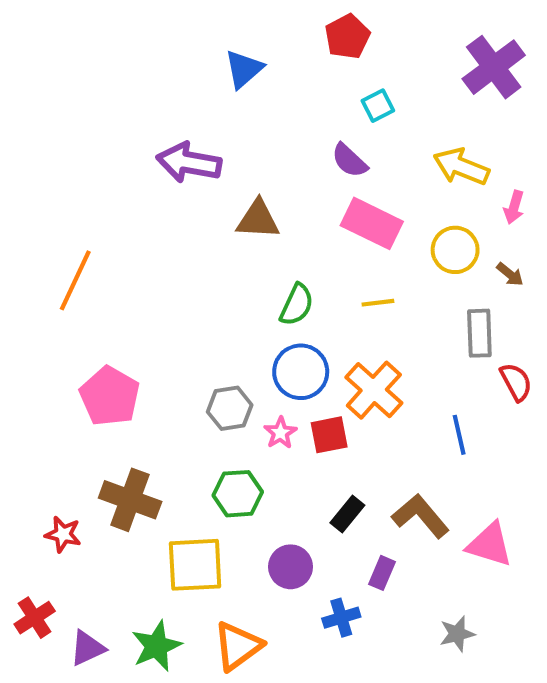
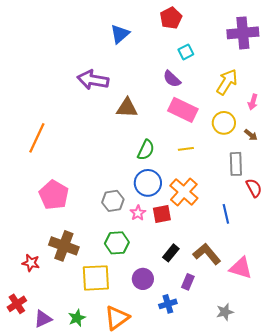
purple cross: (494, 67) -> (243, 33), turned 32
yellow arrow: (461, 167) -> (227, 82), turned 100
green star: (156, 646) -> (77, 318), size x0.7

